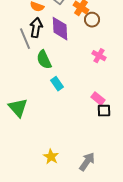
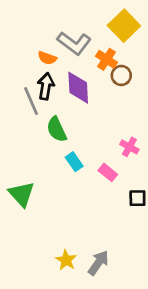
pink cross: (99, 56) -> (129, 147), moved
pink rectangle: (98, 99) -> (108, 172), moved
gray arrow: (87, 162) -> (98, 263), moved

